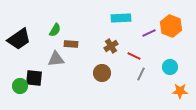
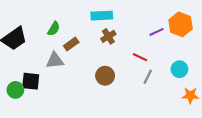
cyan rectangle: (121, 18) -> (102, 16), moved
brown rectangle: (71, 44) -> (71, 44), turned -40
brown cross: (111, 46) -> (108, 36), moved

